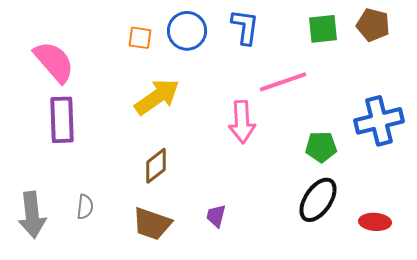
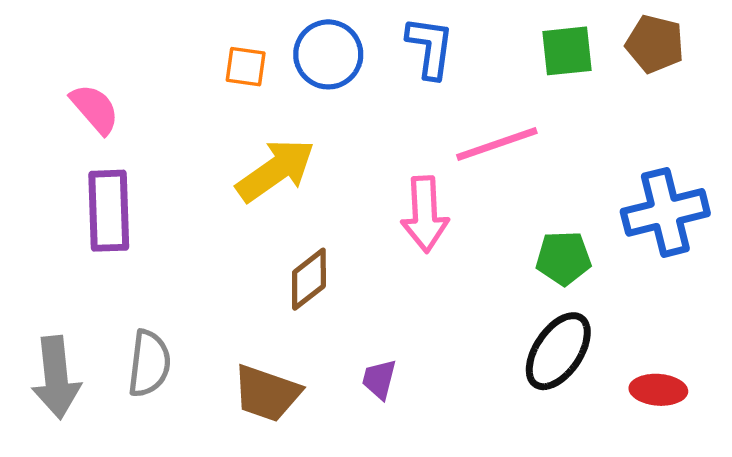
pink semicircle: (54, 62) -> (95, 109), size x0.7
brown diamond: (156, 166) -> (309, 279), moved
gray semicircle: (85, 207) -> (149, 363), size x1.5

